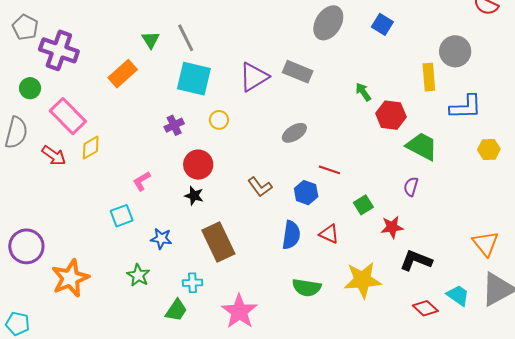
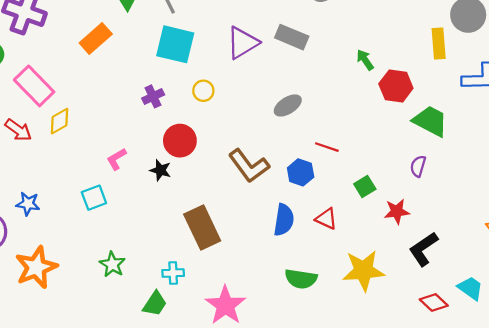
brown L-shape: (260, 187) -> (249, 166), size x1.5
black star: (194, 196) -> (160, 170), moved
blue star: (161, 239) -> (28, 204), moved
black L-shape: (416, 260) -> (423, 249), turned -56

